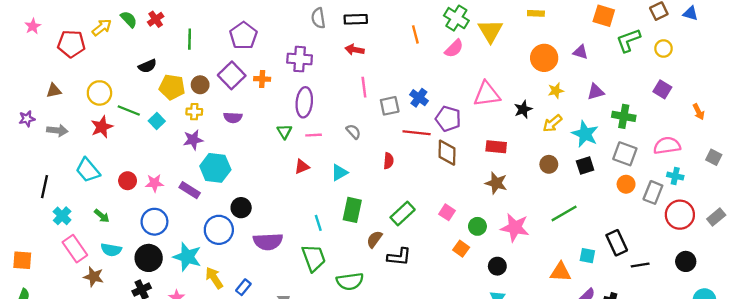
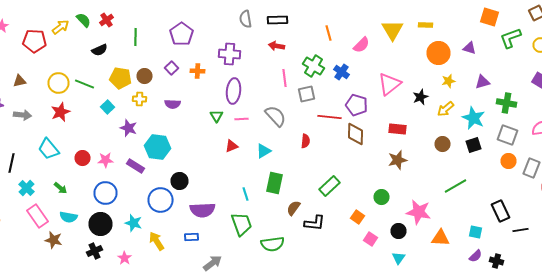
yellow rectangle: (536, 13) -> (426, 25), moved
green cross: (456, 18) -> (314, 66), moved
black semicircle: (147, 66) -> (100, 50), moved
purple square: (232, 75) -> (172, 68), size x0.6
pink triangle: (487, 94) -> (390, 84), turned -30
blue cross: (419, 98) -> (342, 72), moved
green line: (129, 111) -> (84, 84), moved
gray semicircle: (353, 132) -> (276, 116), size x1.6
purple star: (193, 140) -> (128, 128), moved, turned 30
brown star: (496, 183) -> (398, 160), turned -30
pink square: (447, 212) -> (370, 239), moved
green rectangle: (403, 213) -> (330, 186), moved
pink star: (515, 228) -> (418, 212), moved
orange square: (461, 249) -> (358, 217), moved
cyan square: (587, 256) -> (476, 232), moved
cyan star: (187, 257) -> (134, 223), size x0.7
orange triangle: (561, 272) -> (440, 238), moved
blue rectangle: (243, 287) -> (192, 237), moved, turned 48

